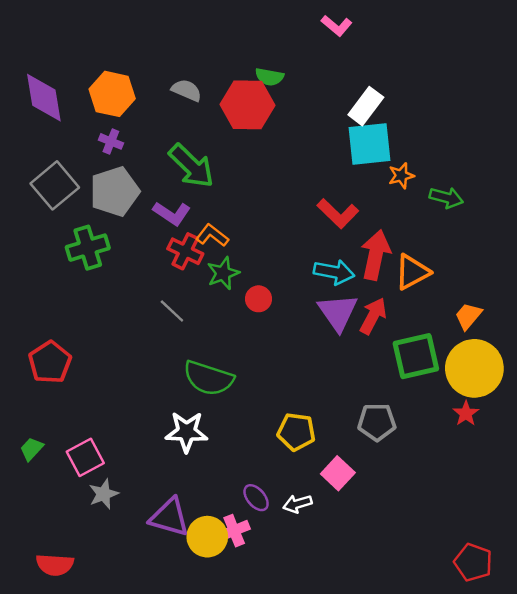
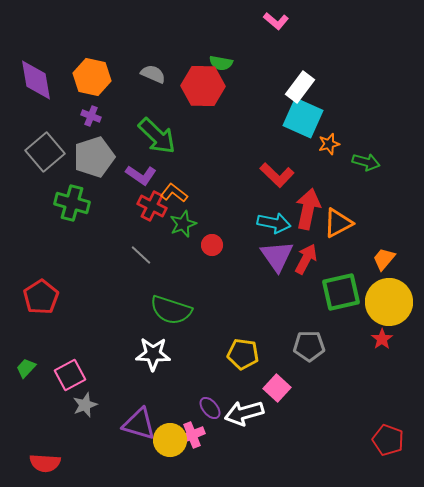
cyan square: (370, 144) -> (303, 118), turned 30
green cross: (88, 248) -> (72, 203), turned 32
white arrow: (298, 504) -> (244, 413), size x1.6
red pentagon: (473, 562) -> (388, 440), moved

